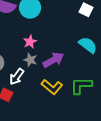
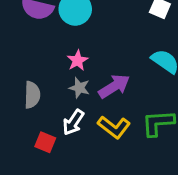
white arrow: (17, 77) -> (73, 122), moved

